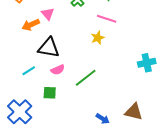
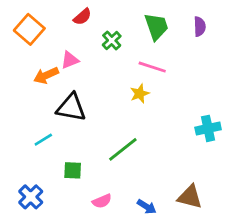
pink triangle: (48, 14) -> (70, 60), turned 48
pink semicircle: (58, 70) -> (102, 201), moved
blue cross: (20, 112) -> (31, 197), size x0.7

